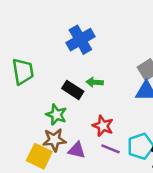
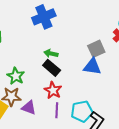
black rectangle: (73, 90) -> (52, 68), moved
purple line: (110, 149) -> (57, 110), turned 63

